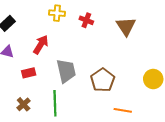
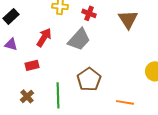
gray trapezoid: (66, 71) -> (79, 39), moved, turned 55
brown pentagon: (103, 80) -> (89, 79), moved

